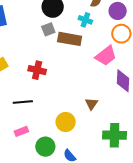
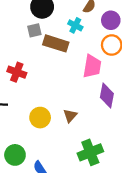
pink trapezoid: (106, 56) -> (92, 66), turned -50
yellow circle: (66, 122) -> (40, 118), moved
green cross: (114, 135) -> (90, 152), turned -30

